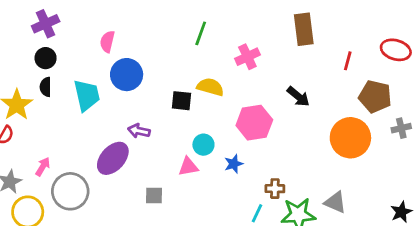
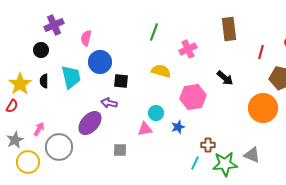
purple cross: (46, 24) -> (54, 25), moved
black semicircle: (46, 87) -> (44, 81), moved
black square: (181, 101) -> (121, 81), moved

